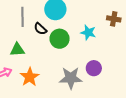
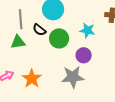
green triangle: (17, 50) -> (18, 42), moved
purple circle: (94, 68) -> (84, 55), moved

